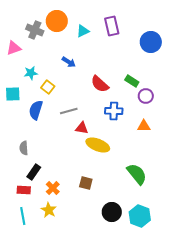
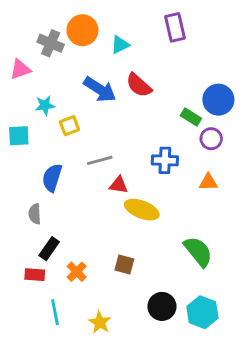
purple rectangle: (112, 26) -> (175, 27), moved
blue circle: (151, 42) -> (218, 100), moved
blue arrow: (69, 62) -> (100, 90), size x1.6
red semicircle: (100, 84) -> (139, 85), moved
yellow square: (48, 87) -> (69, 126), turned 32
blue semicircle: (36, 110) -> (52, 178), moved
yellow star: (49, 210) -> (100, 322), moved
cyan line: (23, 216) -> (55, 312), moved

